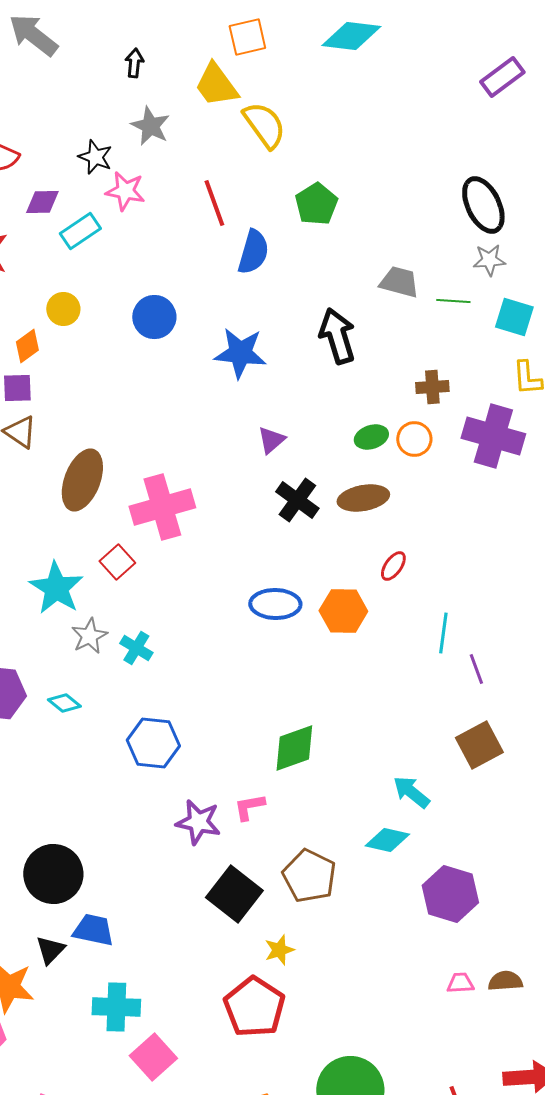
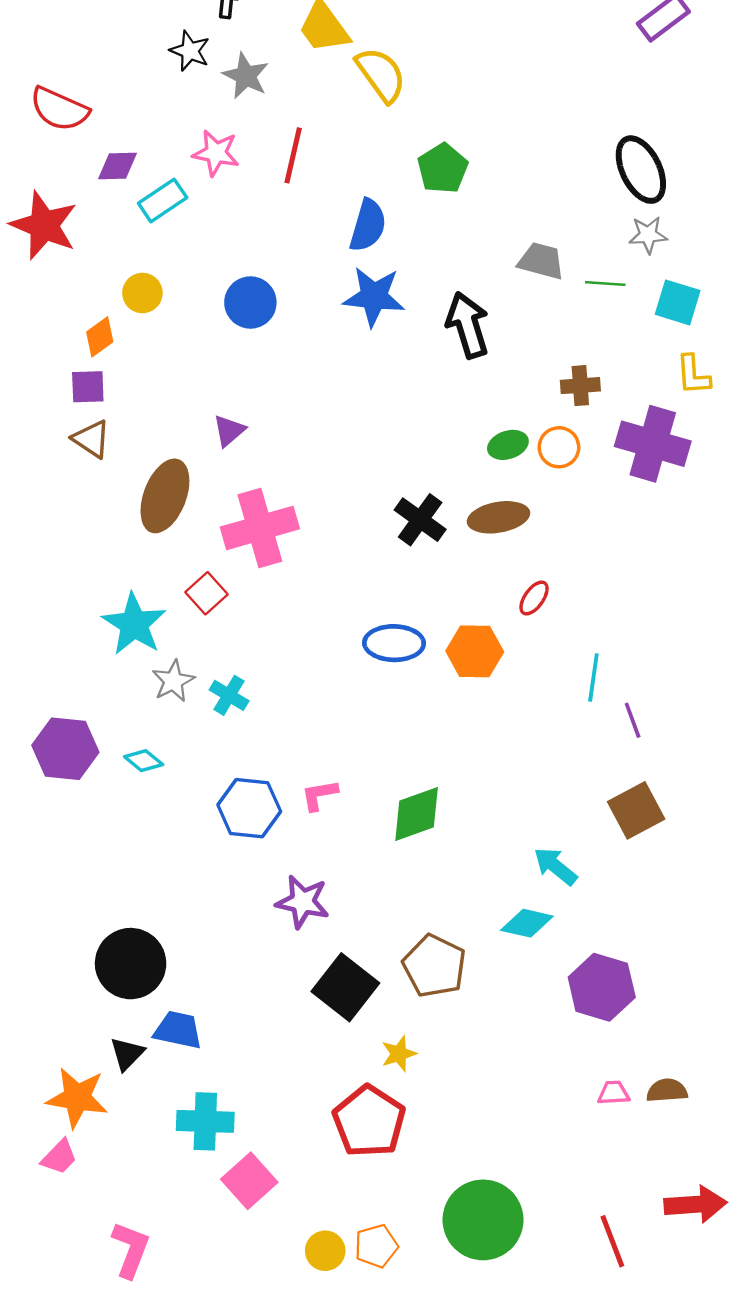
black star: (95, 157) -> (190, 51), moved
red line: (214, 203) -> (293, 155), moved, turned 33
blue star: (240, 353) -> (374, 297), moved
purple triangle: (271, 440) -> (229, 431), moved
pink L-shape: (249, 807) -> (319, 795), moved

